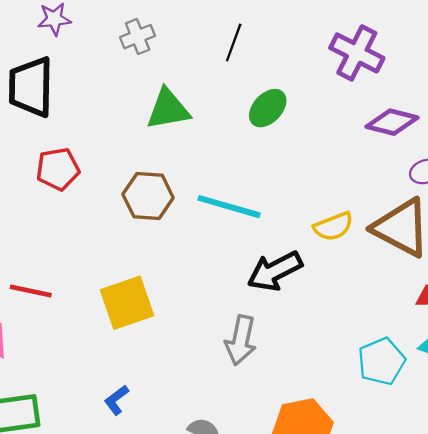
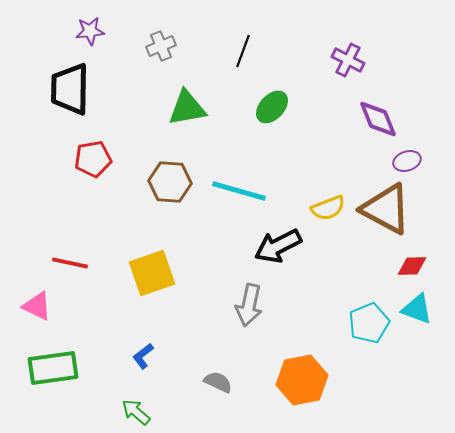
purple cross: (357, 53) -> (348, 60), size x0.7
purple diamond: (392, 122) -> (378, 119), turned 54

